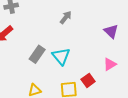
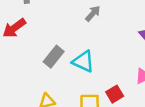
cyan triangle: (61, 56) -> (83, 61), turned -30

